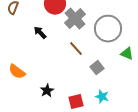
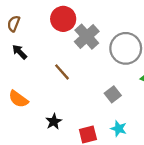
black arrow: (40, 33) -> (20, 52), moved
brown line: (76, 49) -> (62, 72), moved

